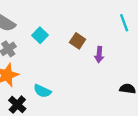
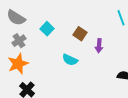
cyan semicircle: (42, 91) -> (70, 60), moved

